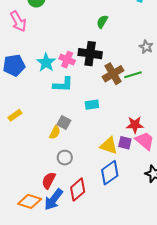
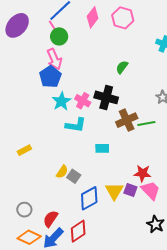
pink arrow: (18, 21) -> (54, 59), moved
blue pentagon: (14, 65) -> (50, 77), moved, turned -30
gray square: (64, 123) -> (74, 176), moved
yellow triangle: (109, 146) -> (114, 191), turned 36
gray circle: (65, 158) -> (24, 210), moved
blue diamond: (110, 173) -> (89, 198), moved

